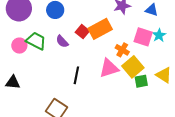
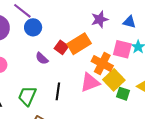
green trapezoid: (36, 41) -> (27, 96), moved, turned -90
orange cross: (122, 50) -> (102, 63), size x1.5
green square: (141, 81) -> (123, 94), turned 32

